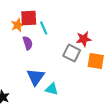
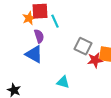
red star: (84, 39) -> (95, 60), moved
blue triangle: (36, 77) -> (34, 54), moved, turned -36

